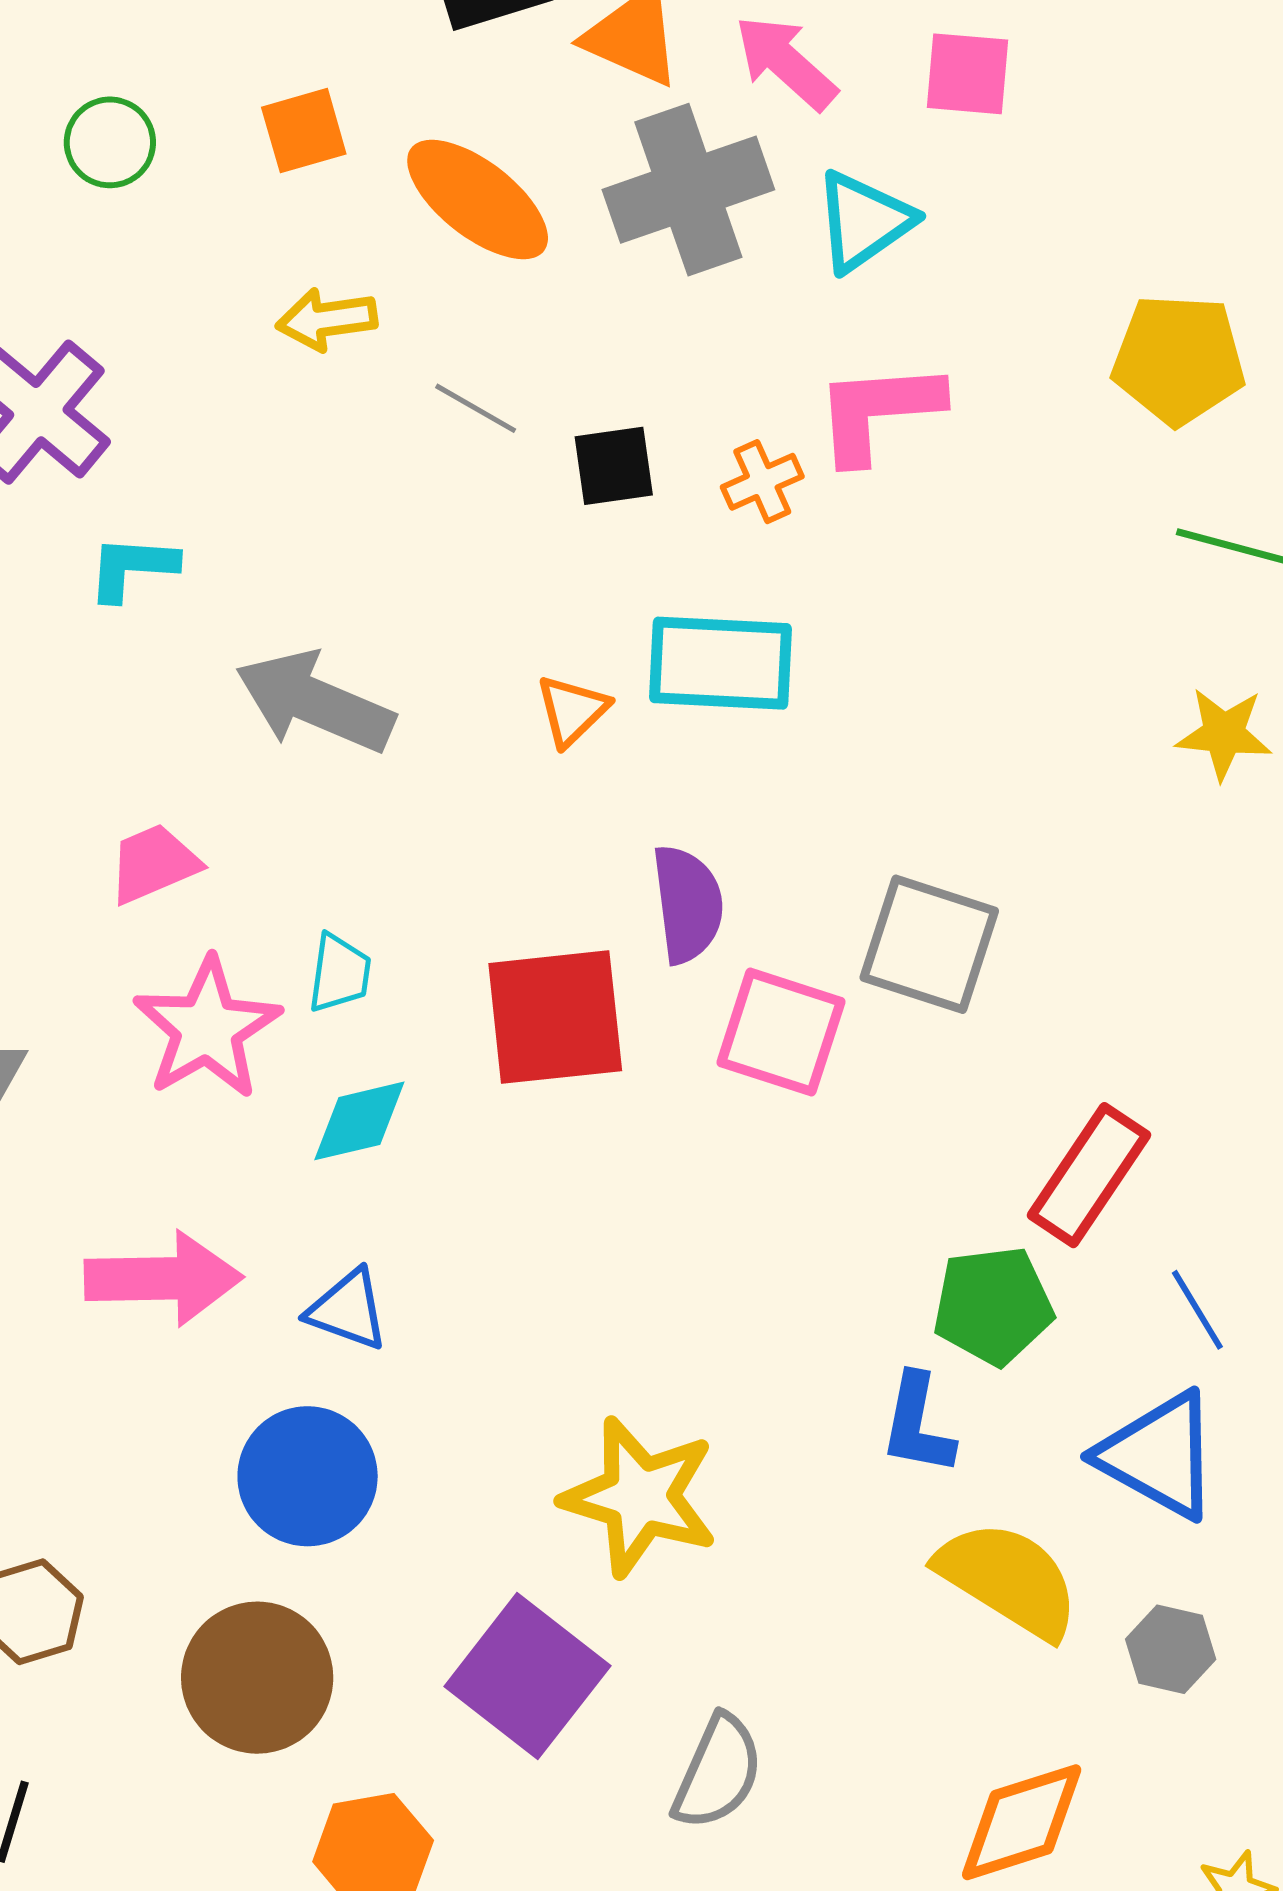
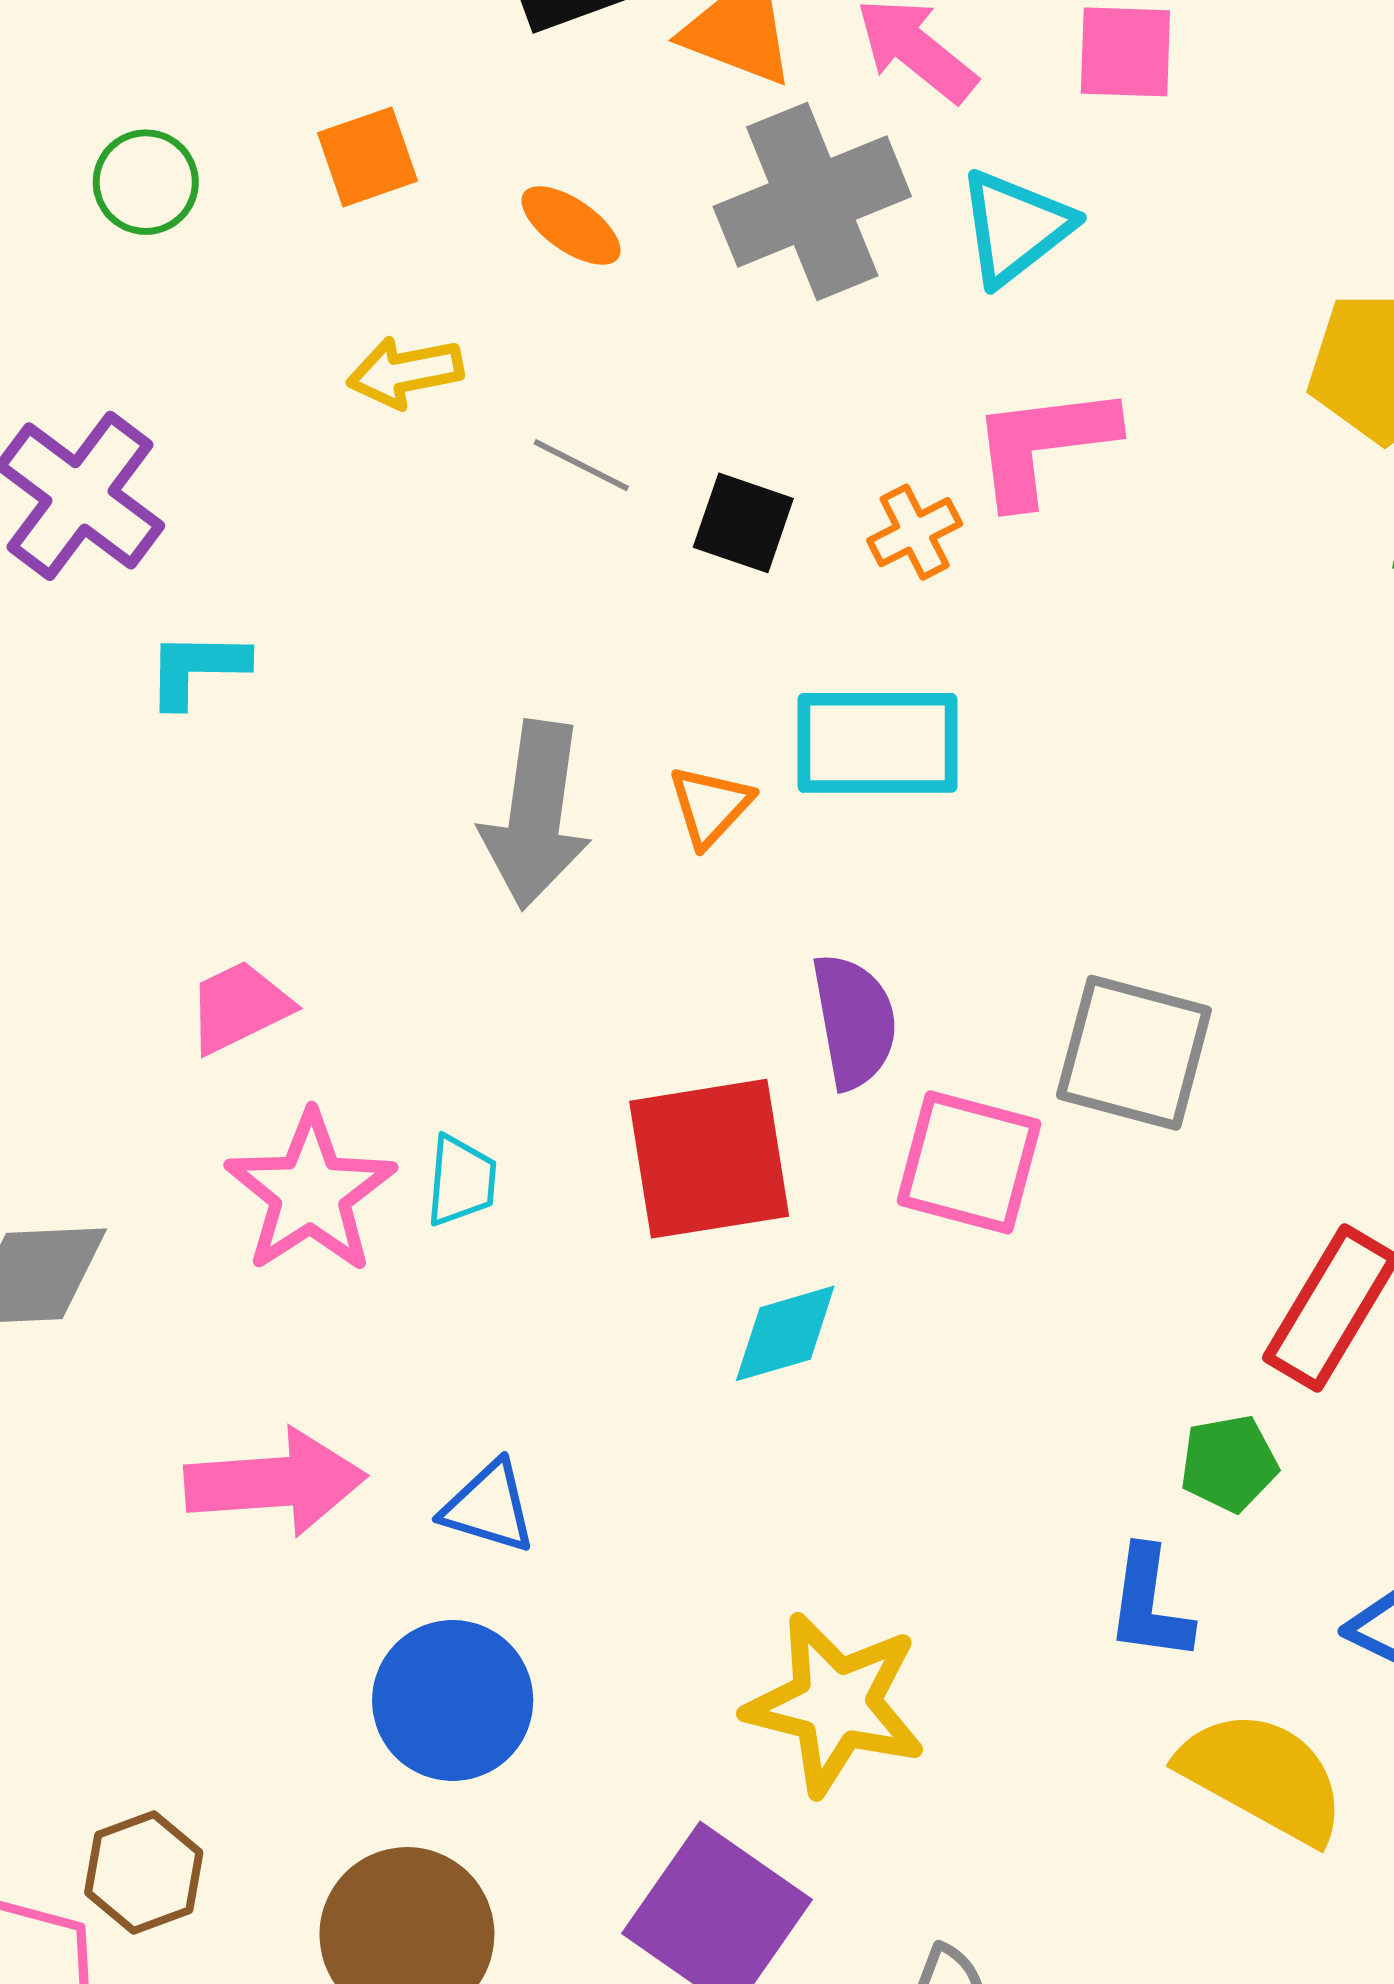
orange ellipse: (478, 199) -> (571, 225), size x0.6
black square: (614, 466) -> (743, 523), turned 30
gray arrow: (315, 702) -> (536, 815), moved, turned -102
cyan trapezoid: (339, 973) -> (461, 1181), moved
cyan diamond: (359, 1121) -> (785, 1333), moved
green pentagon: (993, 1306) -> (1229, 1463), size x0.7

